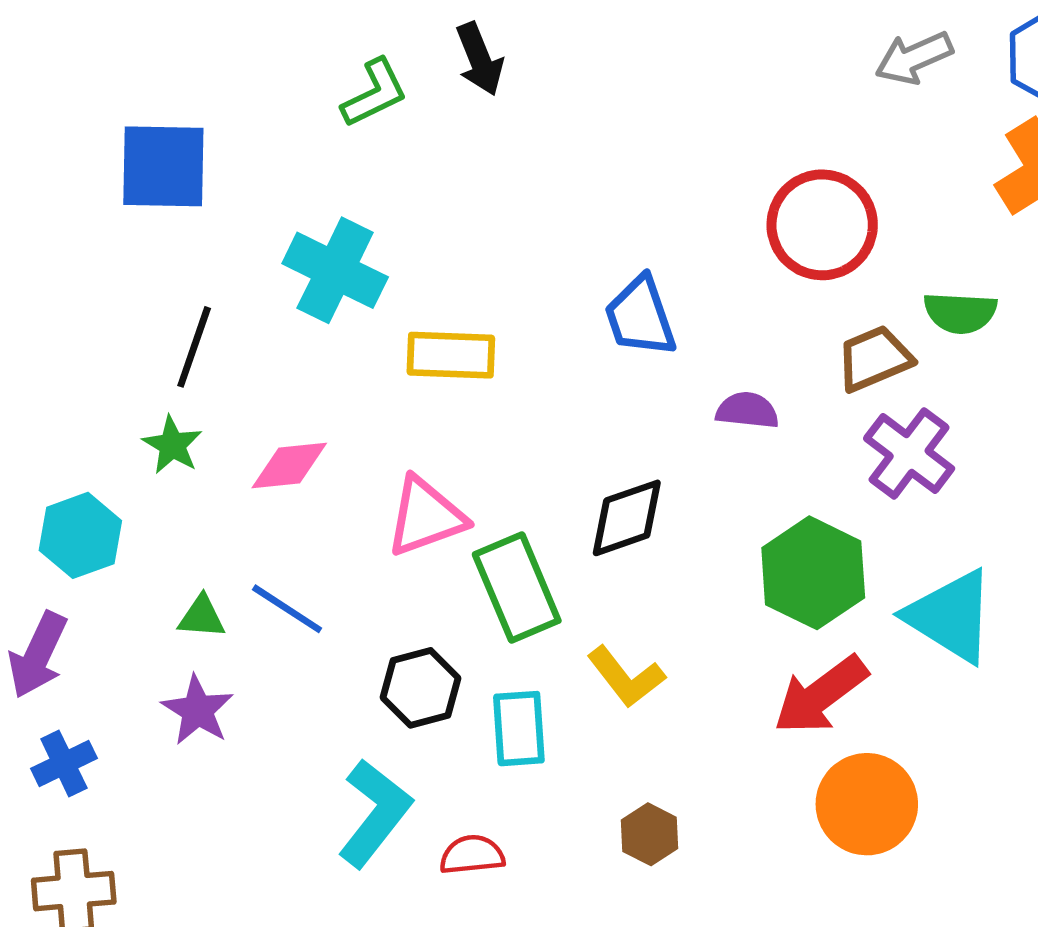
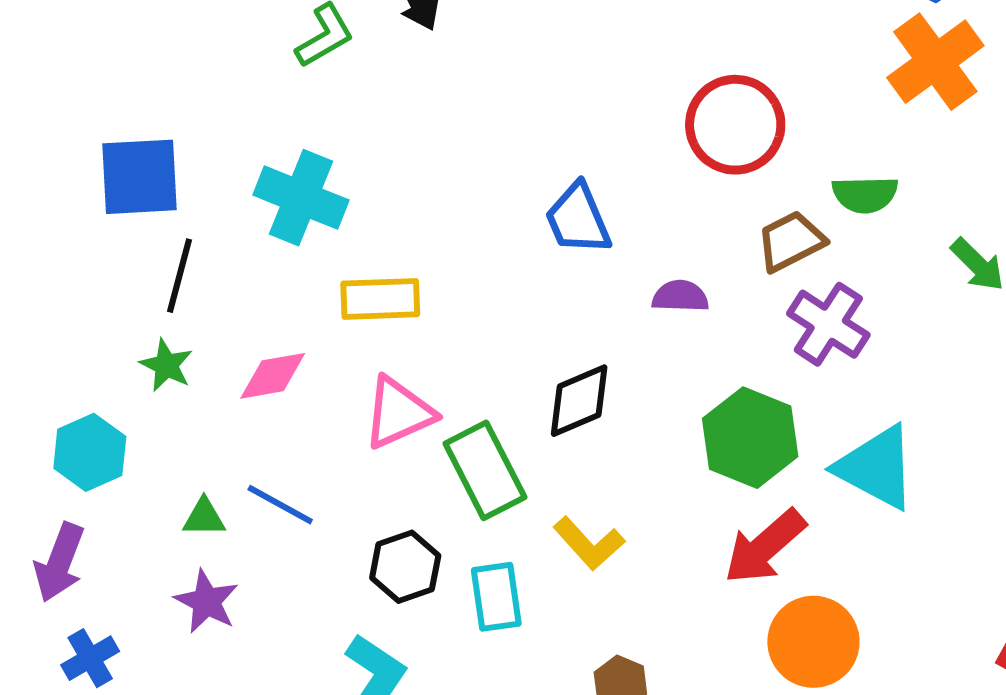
blue square: (163, 166) -> (139, 177), moved
yellow rectangle: (451, 355) -> (380, 299), moved

